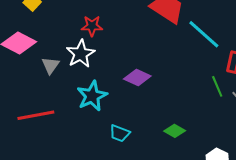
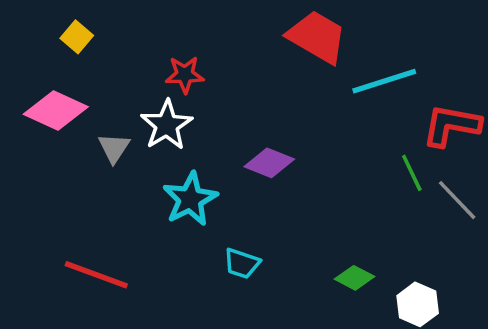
cyan line: (204, 34) -> (384, 81), turned -57
red line: (36, 115) -> (96, 275), moved, turned 33
green diamond: (175, 131) -> (354, 278), moved

